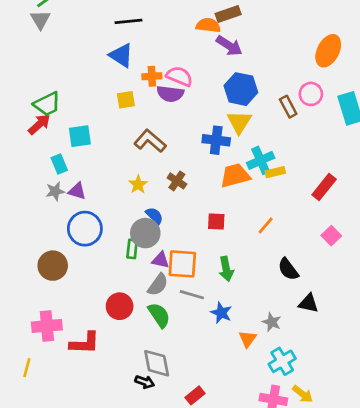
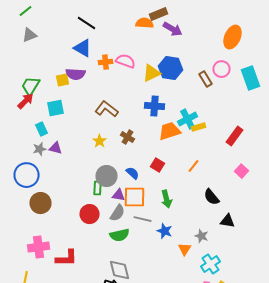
gray triangle: (40, 20) -> (30, 35), moved, turned 42
black line: (128, 21) -> (86, 23), turned 42
purple arrow: (229, 46) -> (172, 29), moved
purple semicircle: (170, 94) -> (76, 74), moved
yellow square: (126, 100) -> (62, 80), moved
green trapezoid: (47, 104) -> (30, 86), turned 150
yellow triangle: (239, 122) -> (152, 73), moved, turned 36
blue semicircle: (154, 216) -> (132, 173), moved
red square: (216, 222) -> (158, 165), turned 32
blue circle: (85, 229) -> (26, 175), moved
red circle: (120, 306) -> (90, 214), moved
green semicircle: (159, 315) -> (120, 235), turned 114

